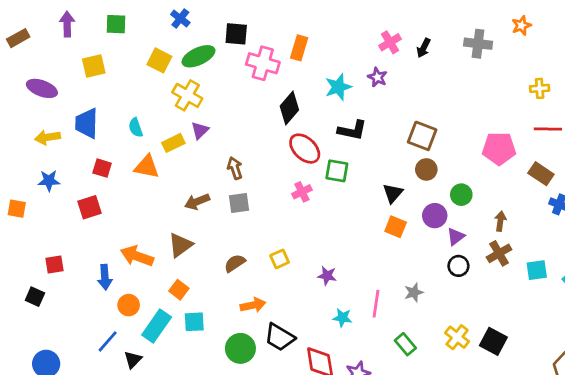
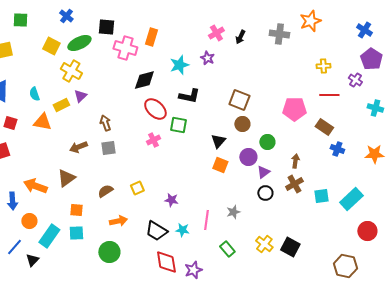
orange star: (521, 26) -> (310, 21), size x1.5
black diamond: (289, 108) -> (144, 80), turned 35
orange square: (179, 290) -> (76, 210), moved, turned -32
black trapezoid: (280, 337) -> (156, 231), moved

